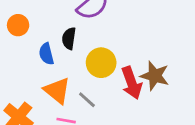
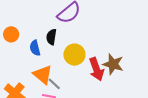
orange circle: (18, 25) -> (11, 34), moved
gray line: (87, 100) -> (54, 84), moved

